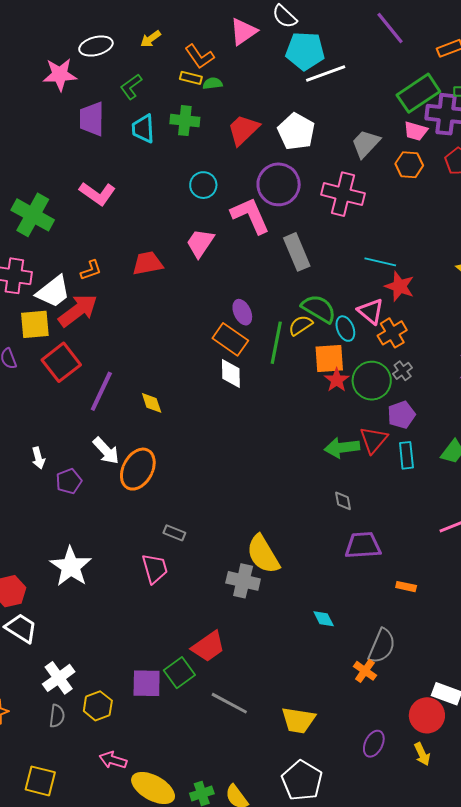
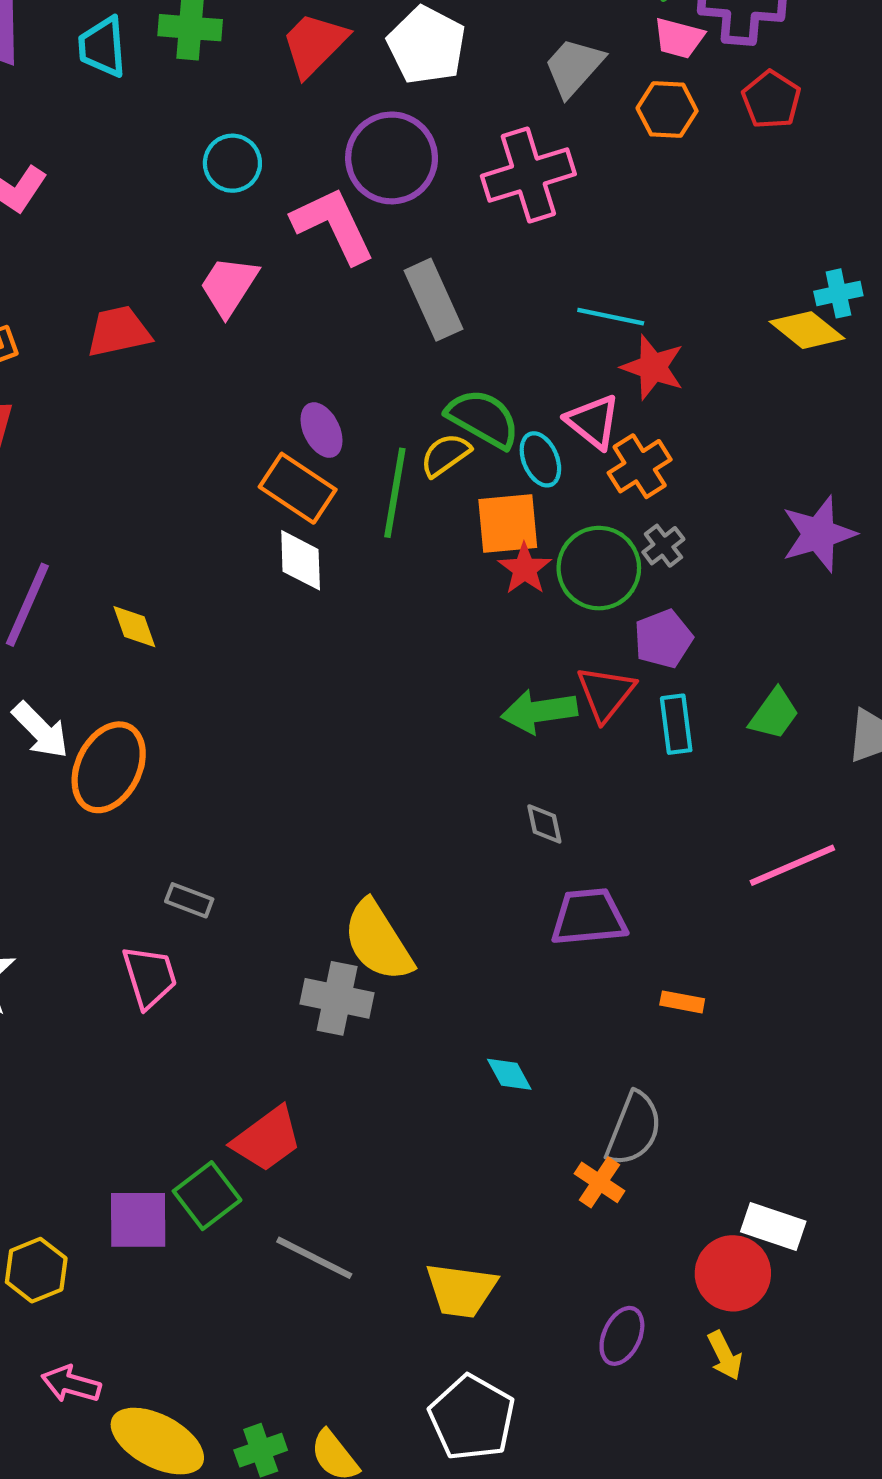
pink cross: (343, 194) -> (528, 175), turned -30

